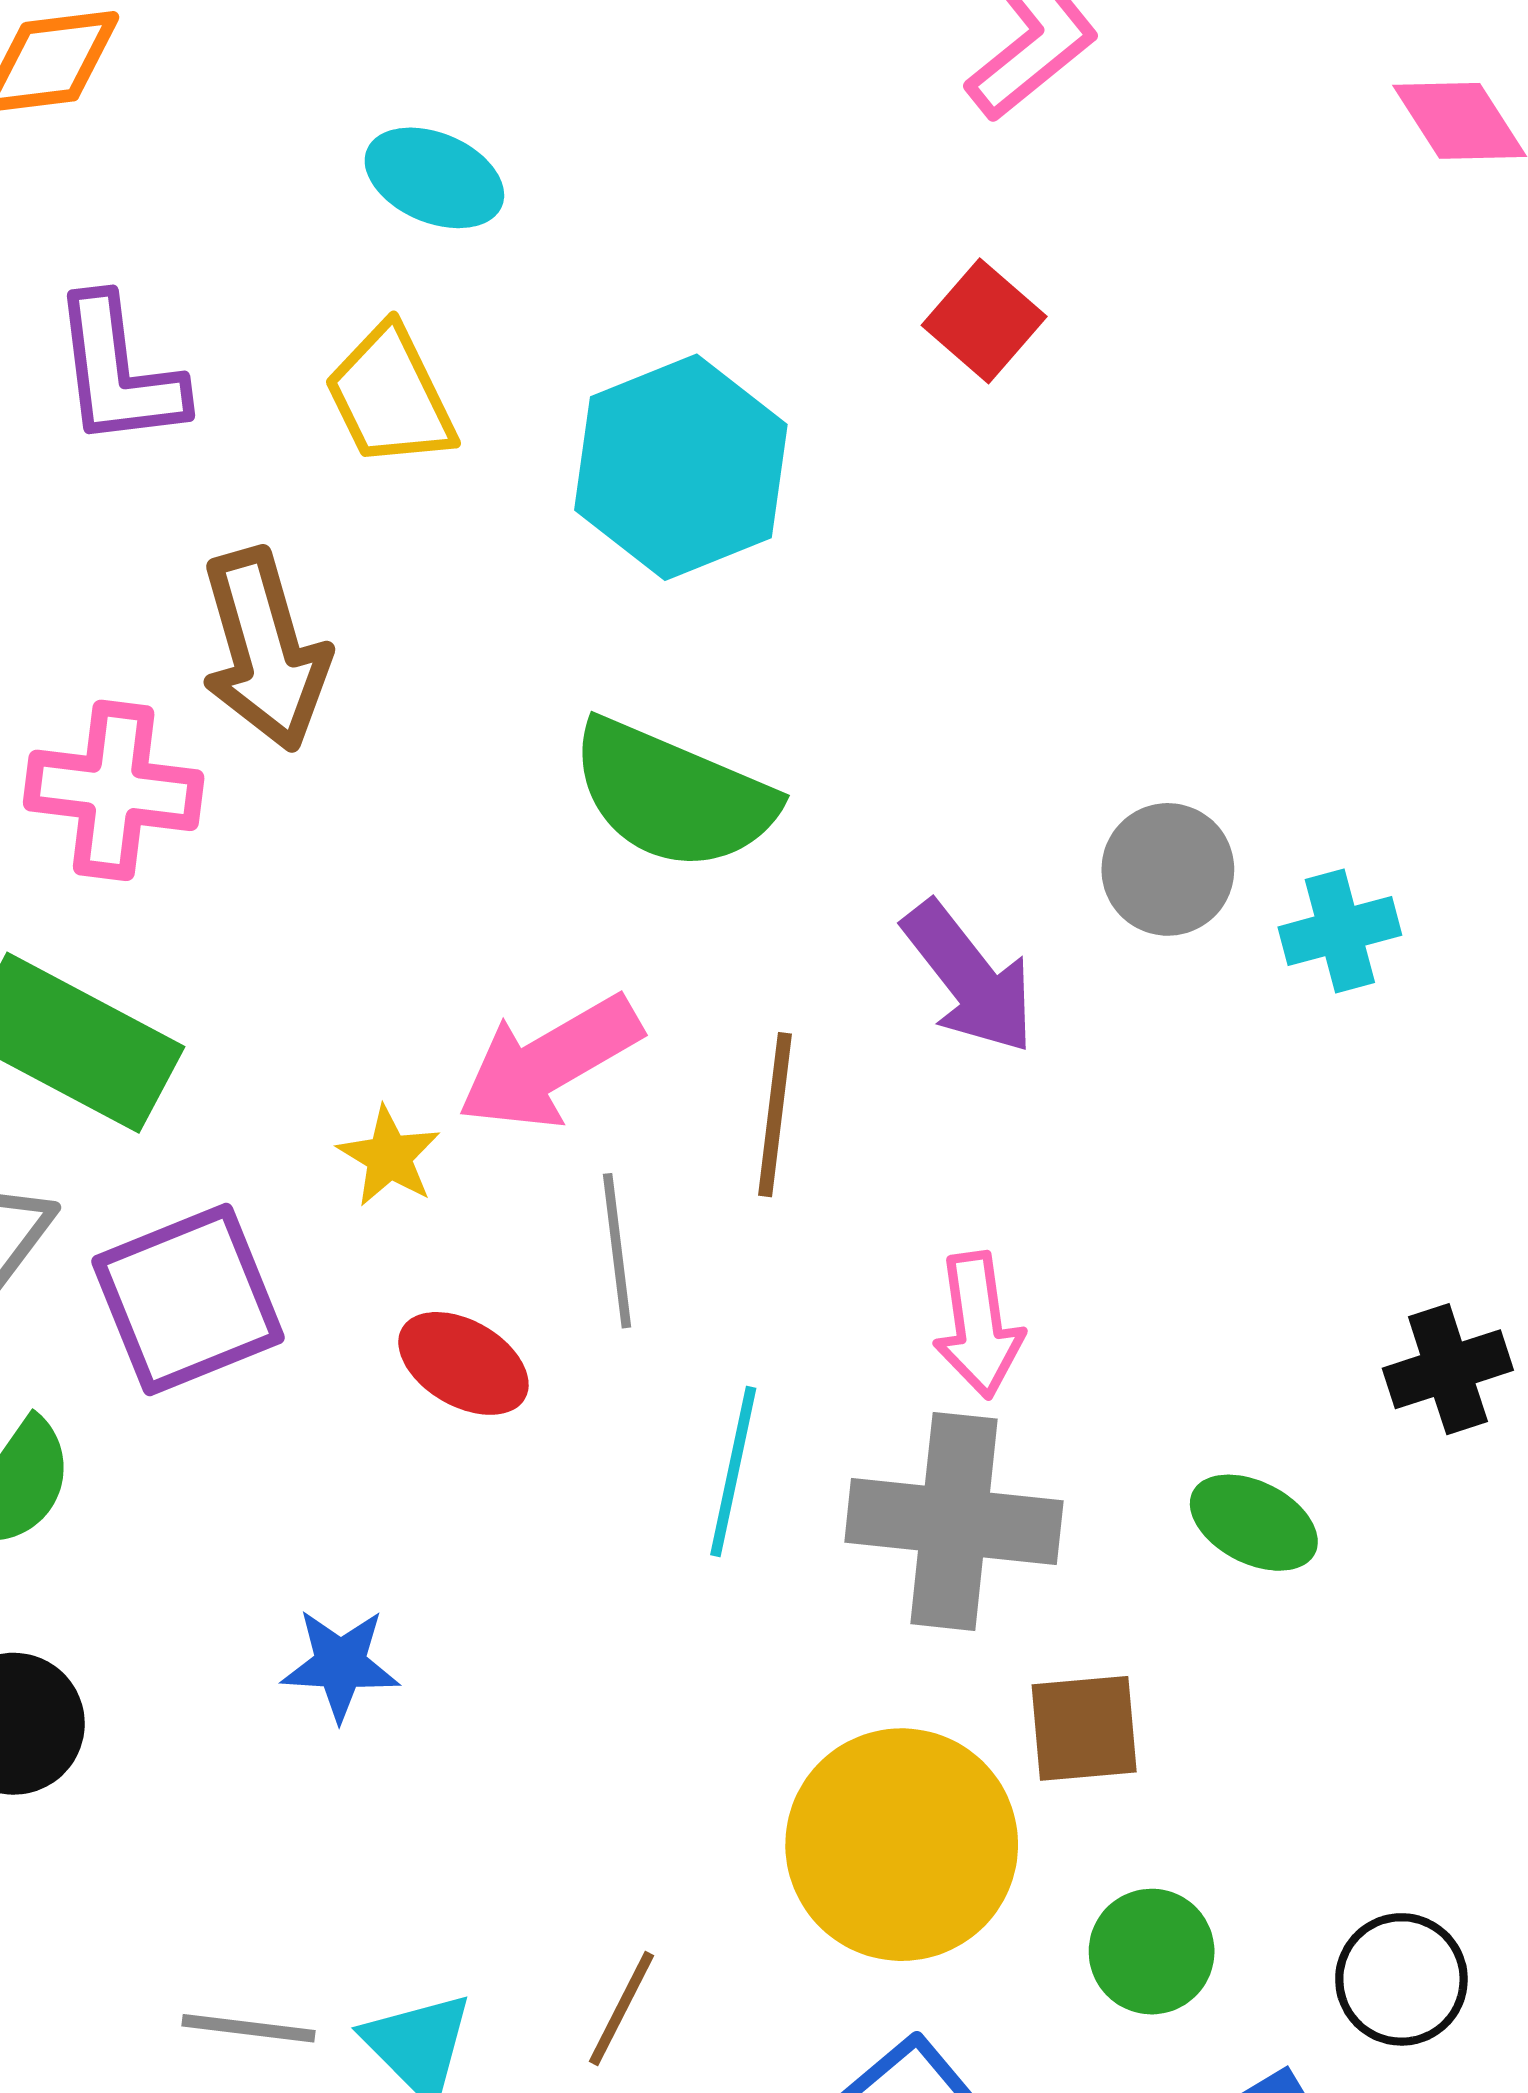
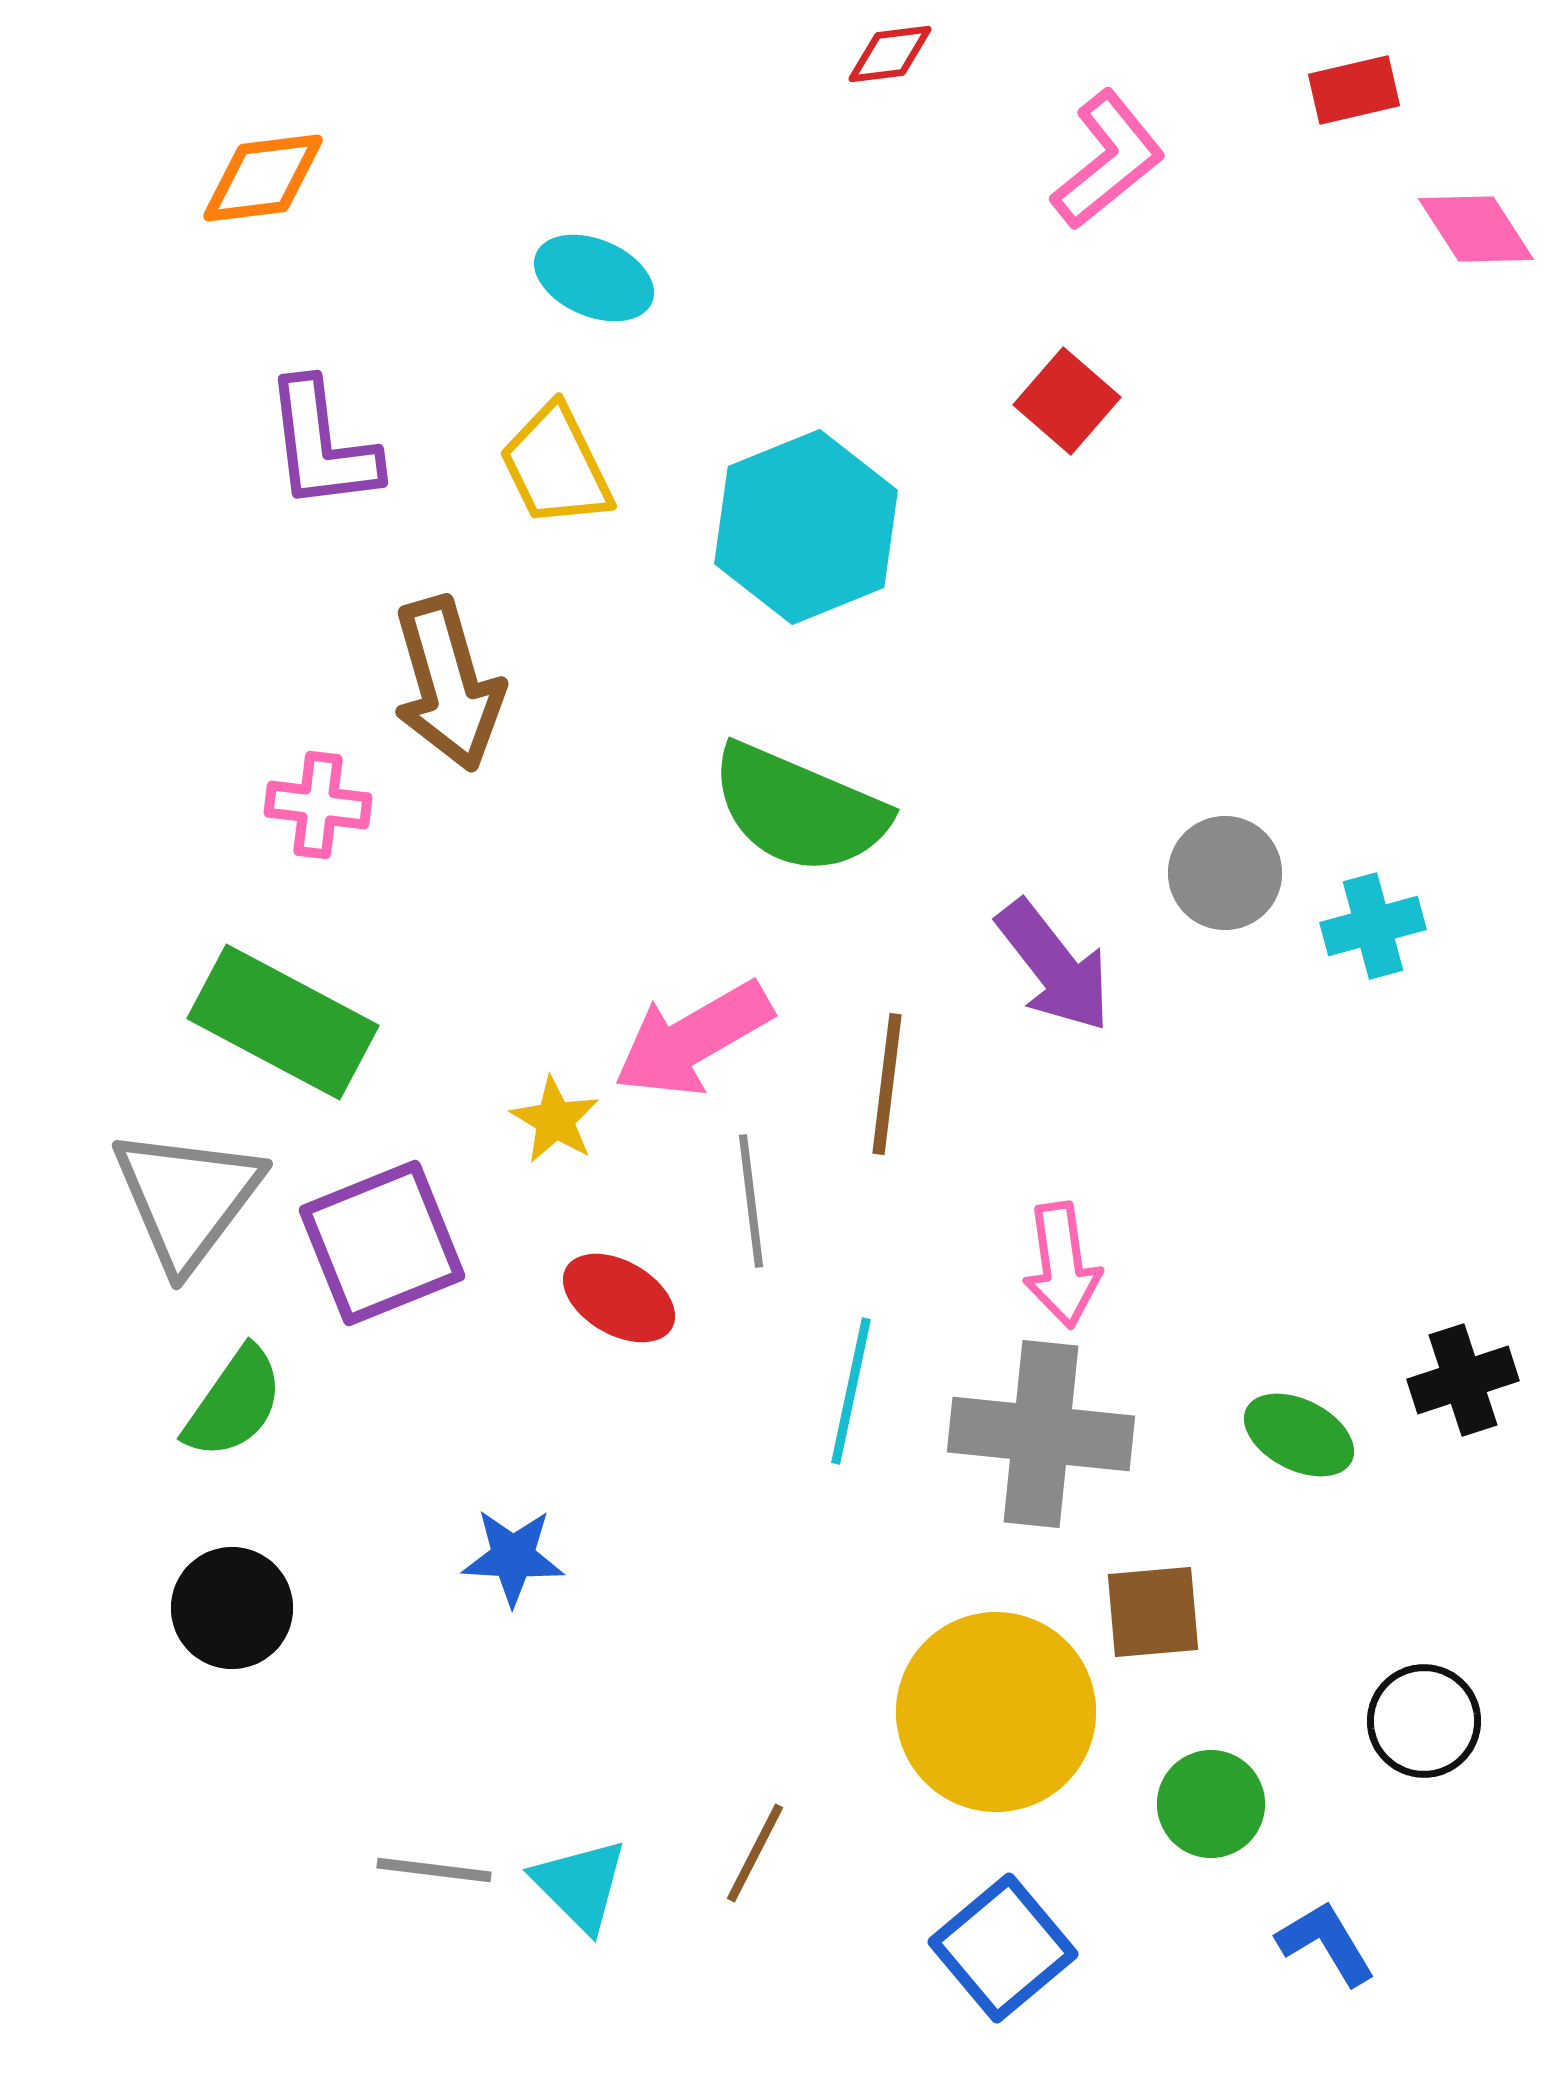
pink cross: (114, 790) -> (318, 805), size x0.7
black cross: (1448, 1369) -> (1463, 1380), moved
black circle: (1401, 1979) -> (1424, 1721), moved

